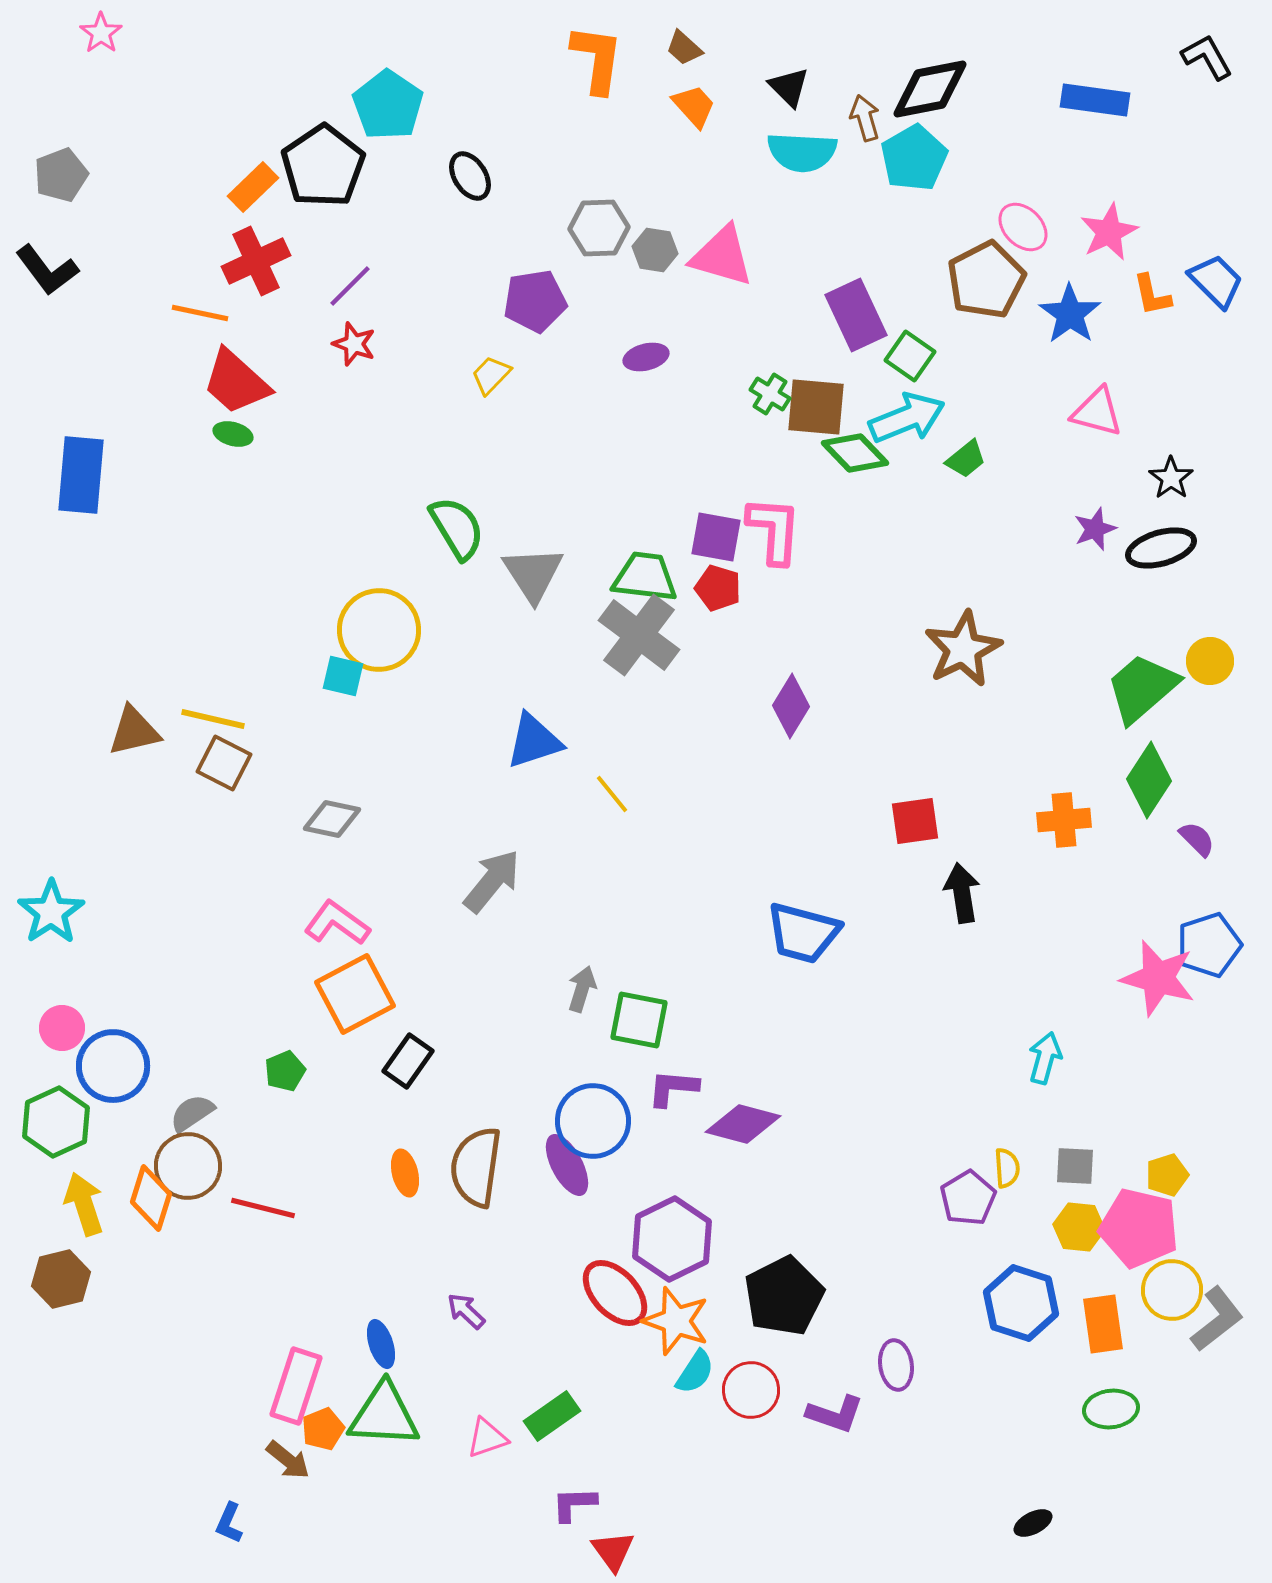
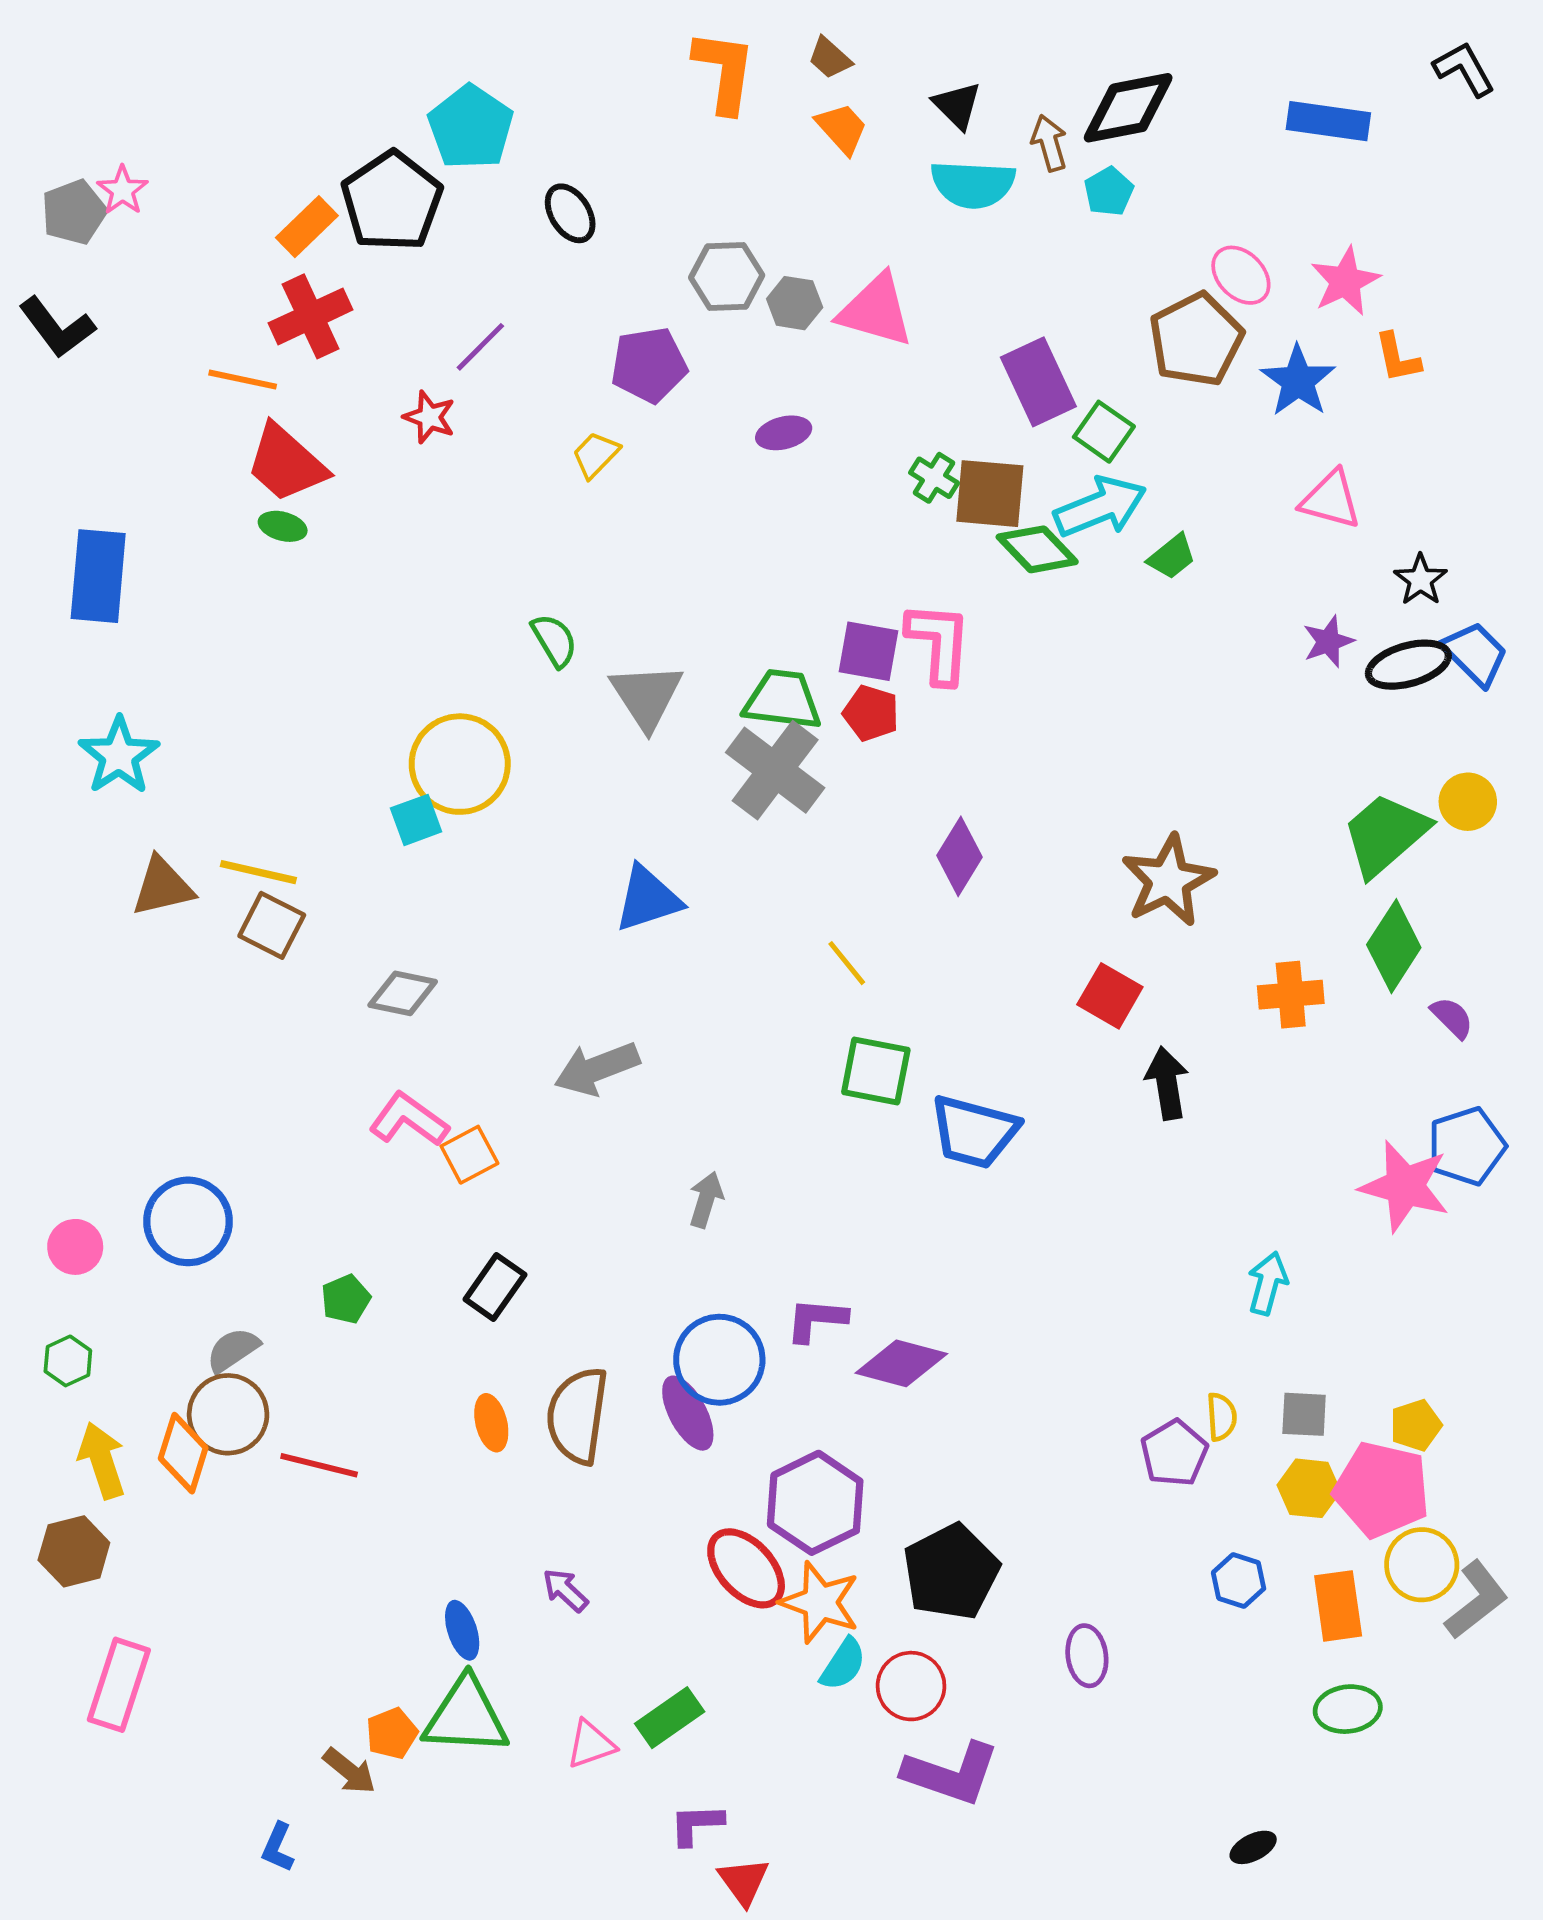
pink star: (101, 33) -> (122, 190), moved
cyan pentagon: (914, 158) -> (1109, 192), size x0.6
blue trapezoid: (1216, 281) -> (1475, 654), moved
purple line: (350, 286) -> (480, 347), moved
green semicircle: (457, 528) -> (554, 640), size x0.7
brown star: (963, 649) -> (1168, 881), moved
cyan square: (343, 676) -> (416, 820), turned -33
yellow line: (612, 794) -> (847, 963), moved
red square: (915, 821) -> (1110, 996), turned 38
gray arrow: (492, 881) -> (597, 1069), turned -150
cyan star: (51, 912) -> (119, 756), moved
orange square: (355, 994) -> (469, 1155), moved, size x0.6
green square: (639, 1020) -> (876, 1071), moved
blue circle: (113, 1066) -> (188, 1221), moved
green hexagon: (56, 1122) -> (68, 1361), size x0.6
blue hexagon: (1021, 1303) -> (1239, 1581), size x0.6
pink rectangle: (296, 1386) -> (119, 1685), moved
purple L-shape: (835, 1414) -> (951, 1773), moved, size x1.4

